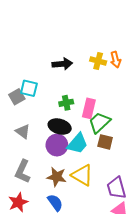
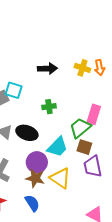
pink rectangle: (89, 108) -> (94, 114), moved
black ellipse: (60, 127) -> (27, 133), moved
purple circle: (57, 145) -> (37, 162), moved
purple trapezoid: (116, 188) -> (93, 166), moved

